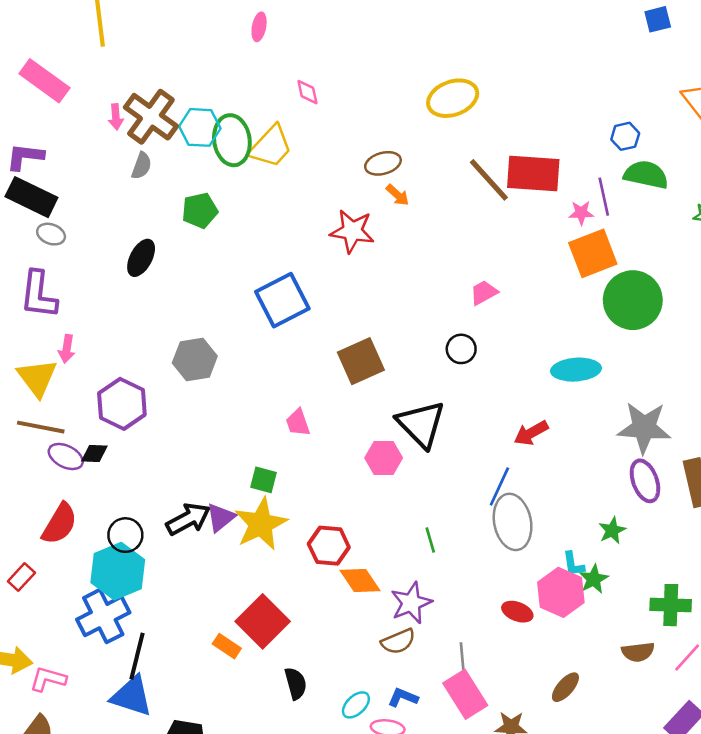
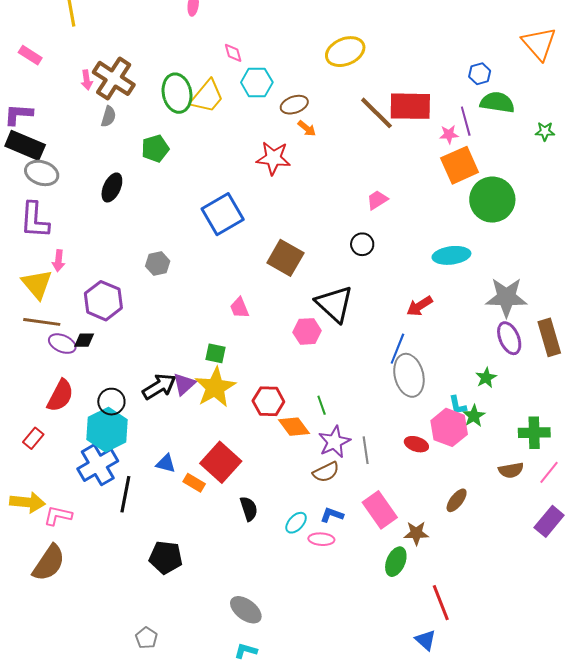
pink rectangle: (44, 81) -> (30, 55), size x0.6
cyan hexagon: (200, 127) -> (257, 82), moved
gray ellipse: (51, 234) -> (42, 173), size x1.5
gray hexagon: (195, 360) -> (158, 264), size x0.7
brown square: (361, 361) -> (285, 258), turned -33
green line: (430, 540) -> (322, 405), moved
gray line: (463, 660) -> (366, 450), moved
blue triangle: (132, 696) -> (166, 463), moved, size x0.6

